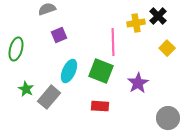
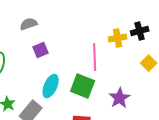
black cross: (158, 16) -> (140, 31), turned 30

